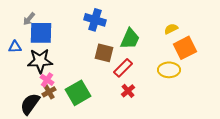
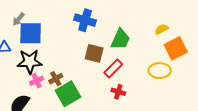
pink cross: (47, 80) -> (37, 81), turned 32
red cross: (128, 91) -> (118, 92), turned -32
brown cross: (49, 92) -> (56, 79), moved

